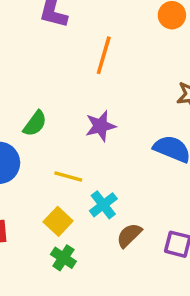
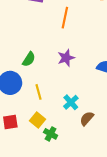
yellow line: (68, 177) -> (39, 92), moved, turned 63
yellow square: (58, 221) -> (38, 120), moved

